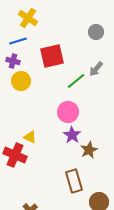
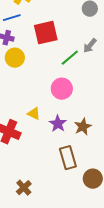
purple star: (72, 135) -> (58, 124), moved
yellow triangle: (30, 137) -> (34, 114), moved

